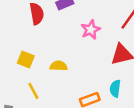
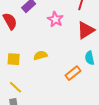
yellow line: (33, 91) -> (16, 87), moved

